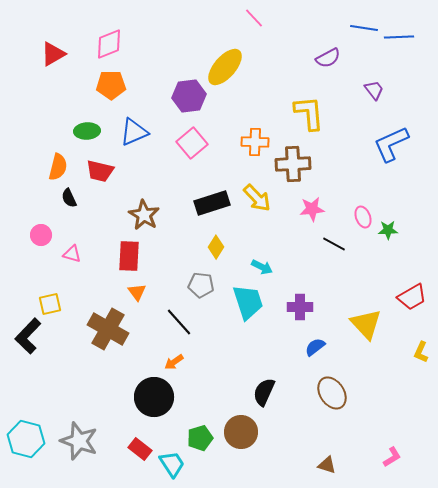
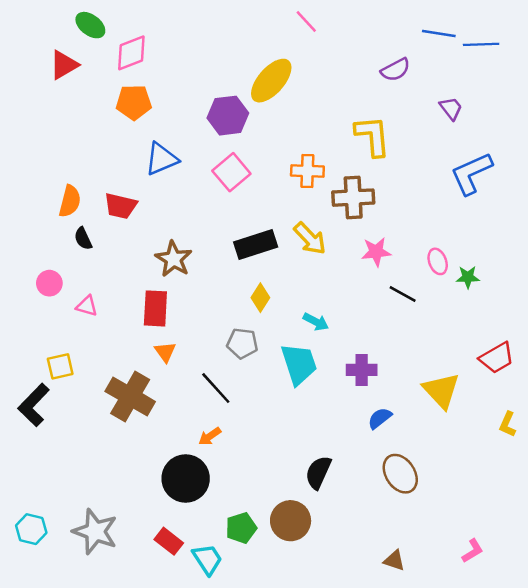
green ellipse: (87, 131) -> (90, 25), moved, turned 40
cyan hexagon: (26, 439) -> (31, 529), size x0.7

